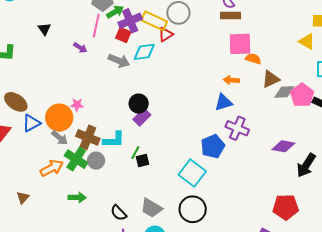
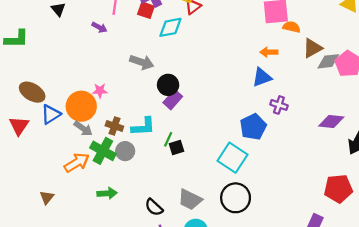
gray arrow: (119, 61) -> (142, 62), moved
purple cross: (237, 128) -> (279, 105), size x0.7
brown cross: (88, 137) -> (114, 126), size x0.7

